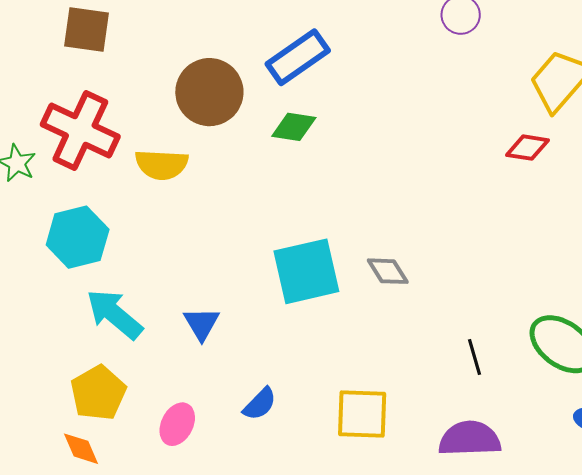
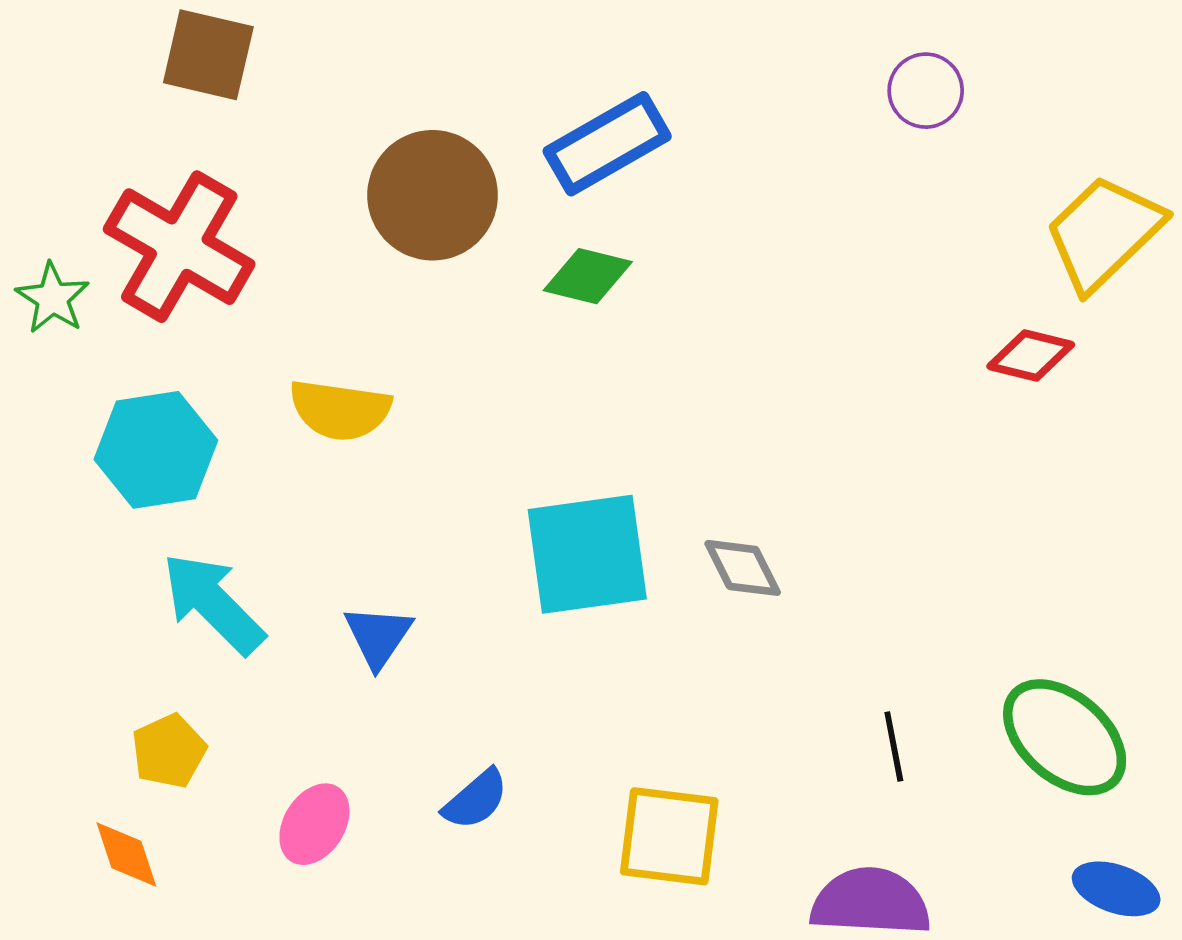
yellow semicircle: (162, 165) -> (340, 410), moved
yellow pentagon: (98, 393) -> (169, 751), size x0.7

